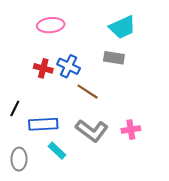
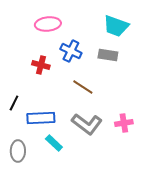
cyan trapezoid: (122, 27) -> (116, 26), turned 44
blue cross: (69, 66) -> (71, 51), moved

